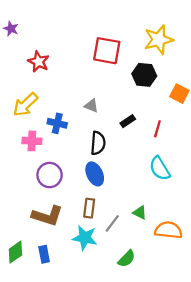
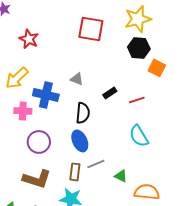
black hexagon: (144, 75) -> (139, 48), moved
blue cross: (57, 123) -> (46, 95), size x1.4
red line: (157, 129) -> (137, 100), turned 56
gray line: (112, 223) -> (96, 164), moved, turned 30

